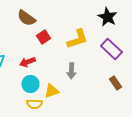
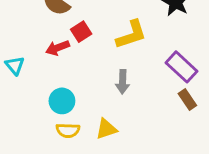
purple rectangle: (111, 49) -> (181, 67), moved
red arrow: (27, 62) -> (58, 48), moved
yellow triangle: (51, 91) -> (106, 129), moved

